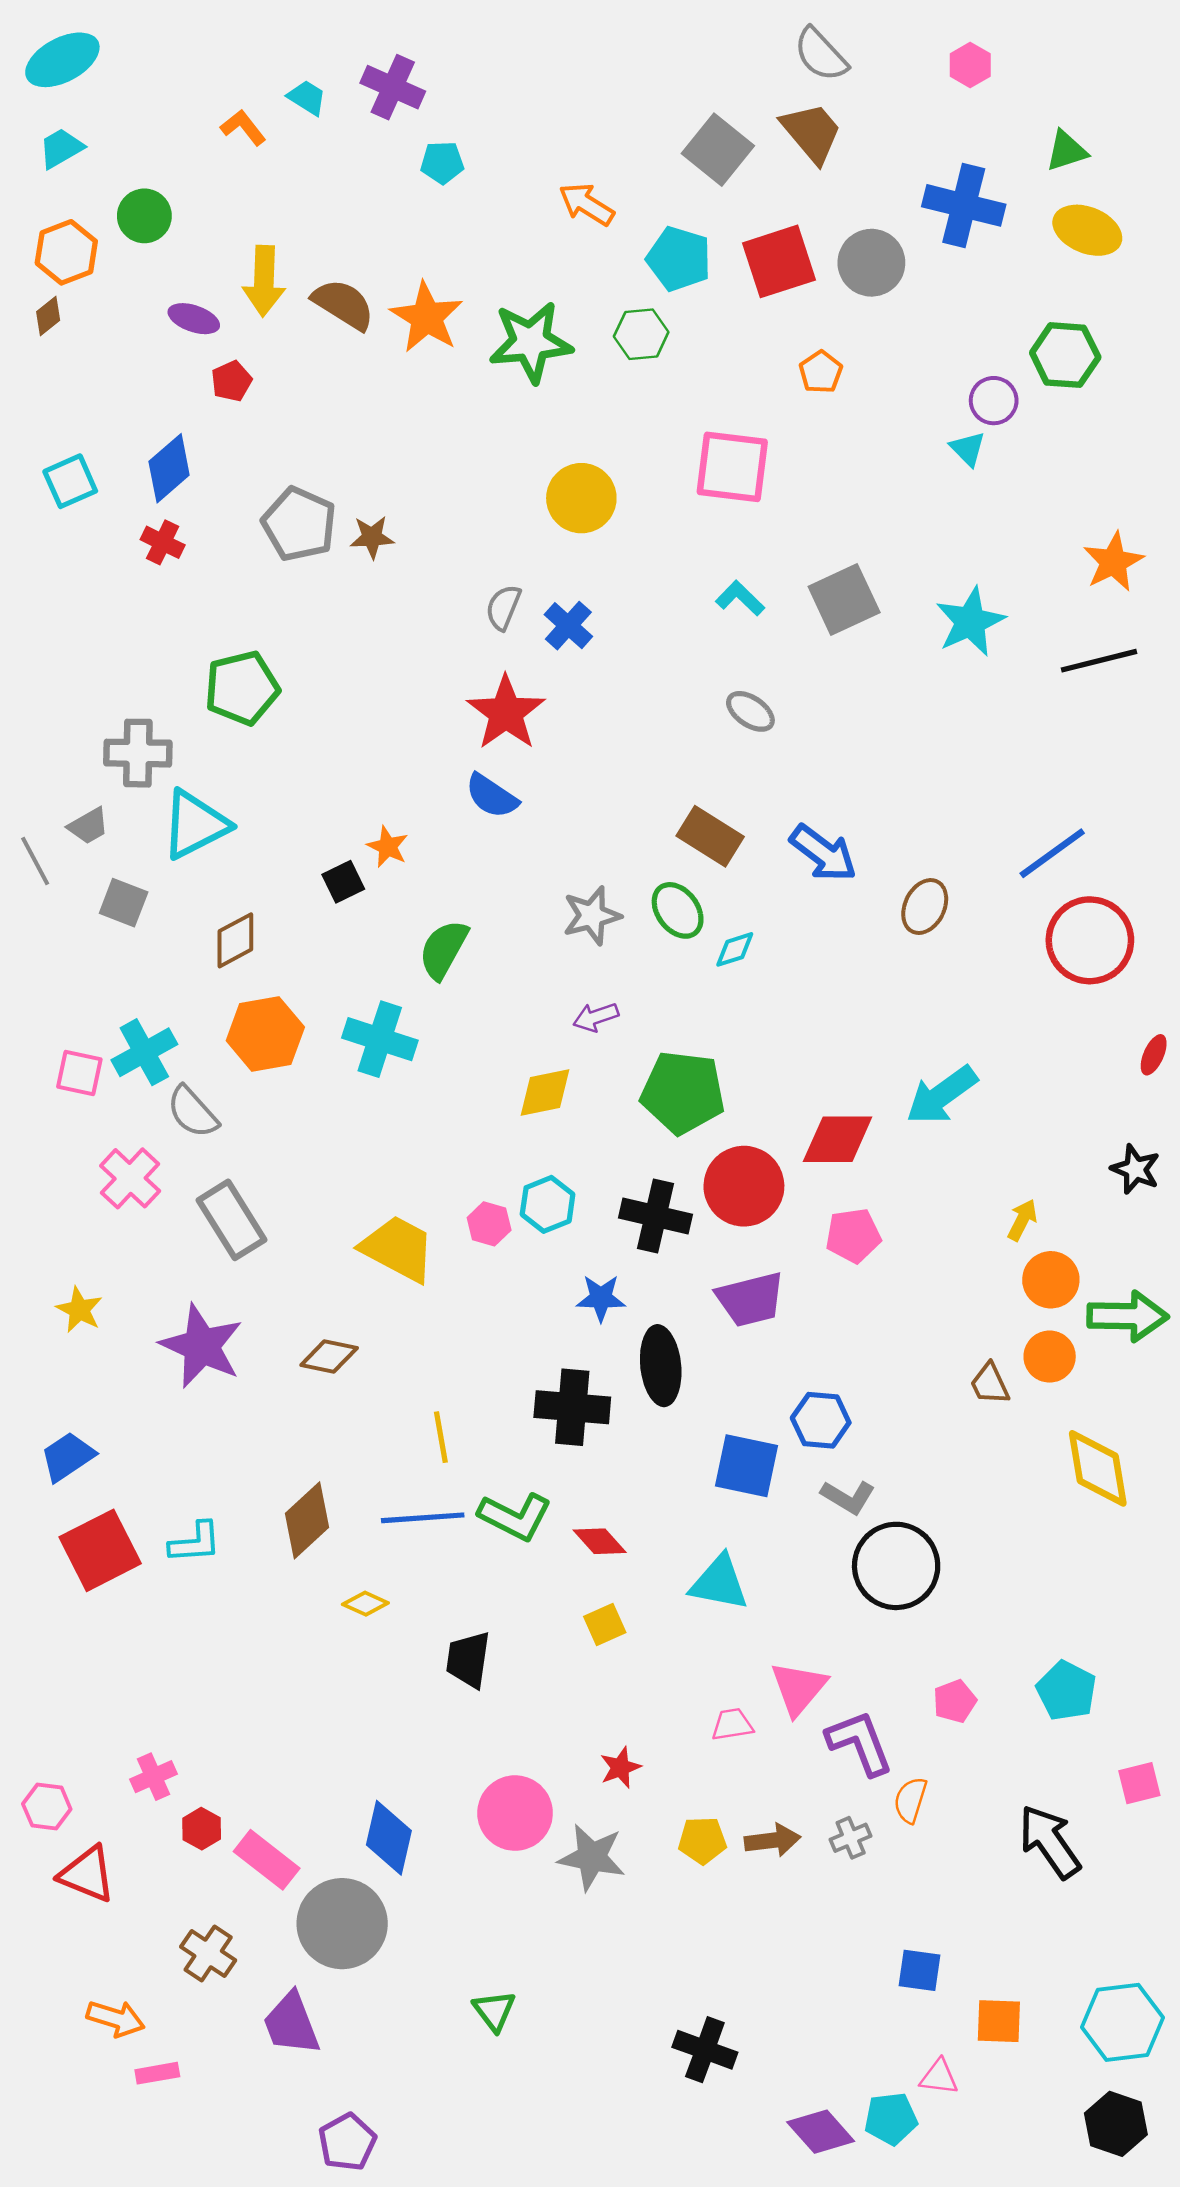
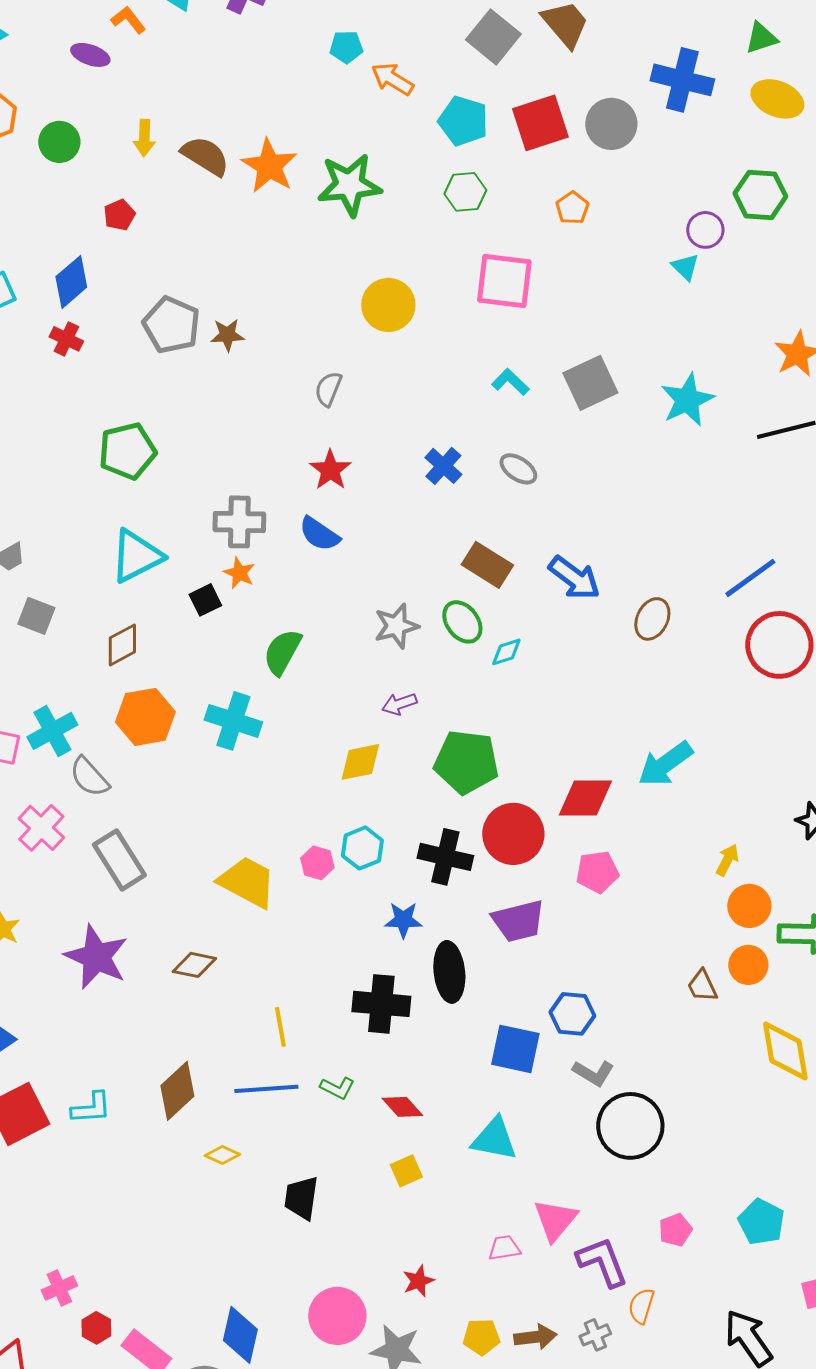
cyan pentagon: (442, 163) -> (346, 47), moved
green circle: (144, 216) -> (59, 142), moved
yellow arrow: (264, 281) -> (144, 138), size x0.7
purple ellipse: (194, 319) -> (90, 55), moved
green hexagon: (641, 334) -> (465, 192), moved
blue cross: (568, 626) -> (443, 466), moved
red star: (506, 713) -> (330, 470), size x0.7
gray cross: (138, 753) -> (239, 522), moved
cyan triangle: (195, 825) -> (136, 556), moved
green L-shape: (515, 1516) -> (337, 1088), size x0.6

